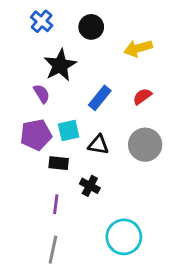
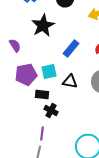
purple semicircle: (42, 94) -> (15, 46), moved
black cross: (90, 186) -> (51, 110), moved
purple line: (56, 204) -> (42, 134), moved

